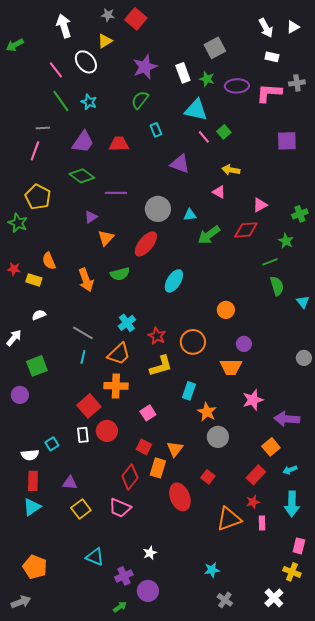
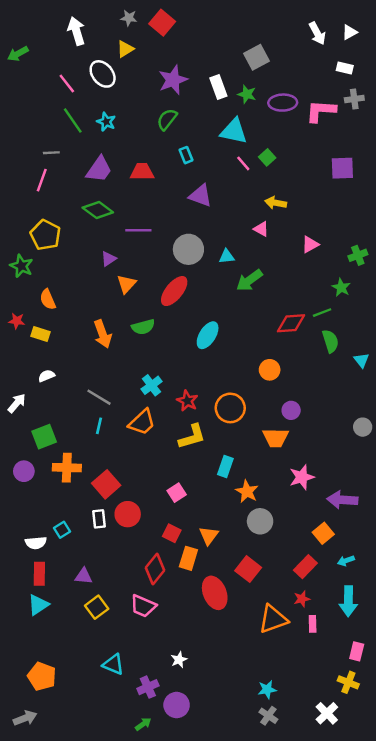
white rectangle: (272, 57) -> (345, 68), moved
purple triangle: (180, 164) -> (200, 196), moved
red diamond: (246, 230) -> (291, 323), moved
orange semicircle: (49, 261) -> (48, 299), moved
orange cross: (116, 386) -> (67, 468), moved
red square: (208, 477) -> (248, 569), size x1.5
cyan star: (212, 570) -> (267, 689), moved

